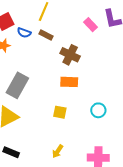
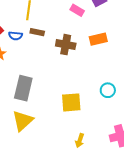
orange rectangle: (69, 82) -> (98, 39), moved
yellow square: (60, 112) -> (71, 102), size x1.5

